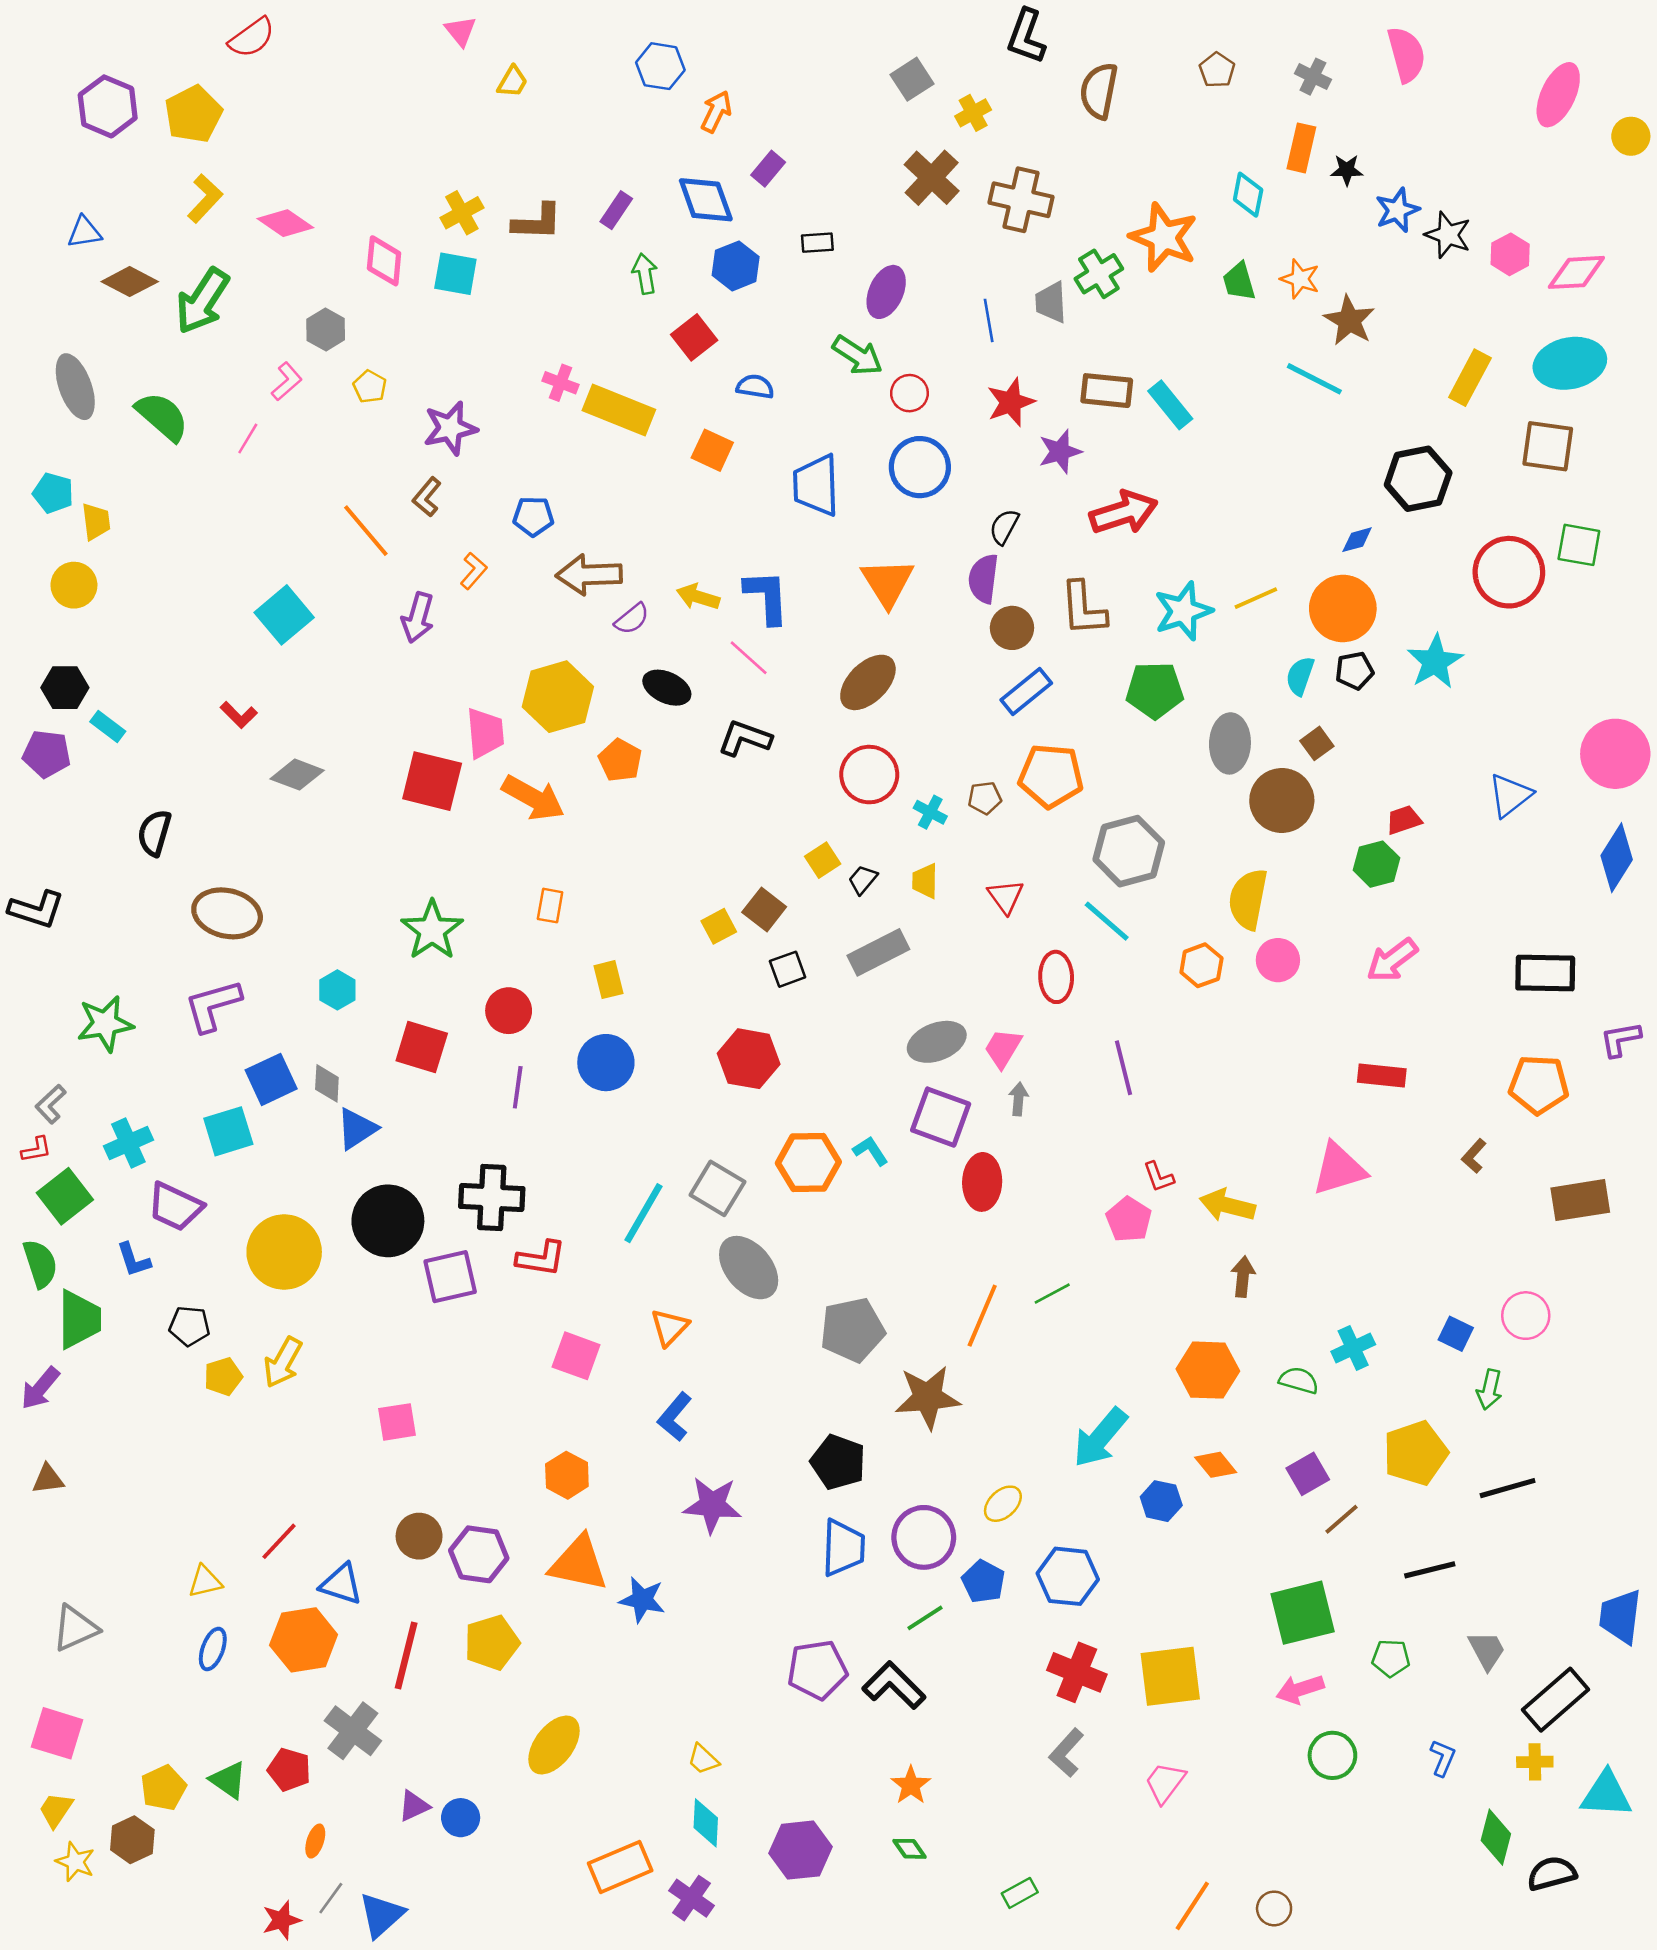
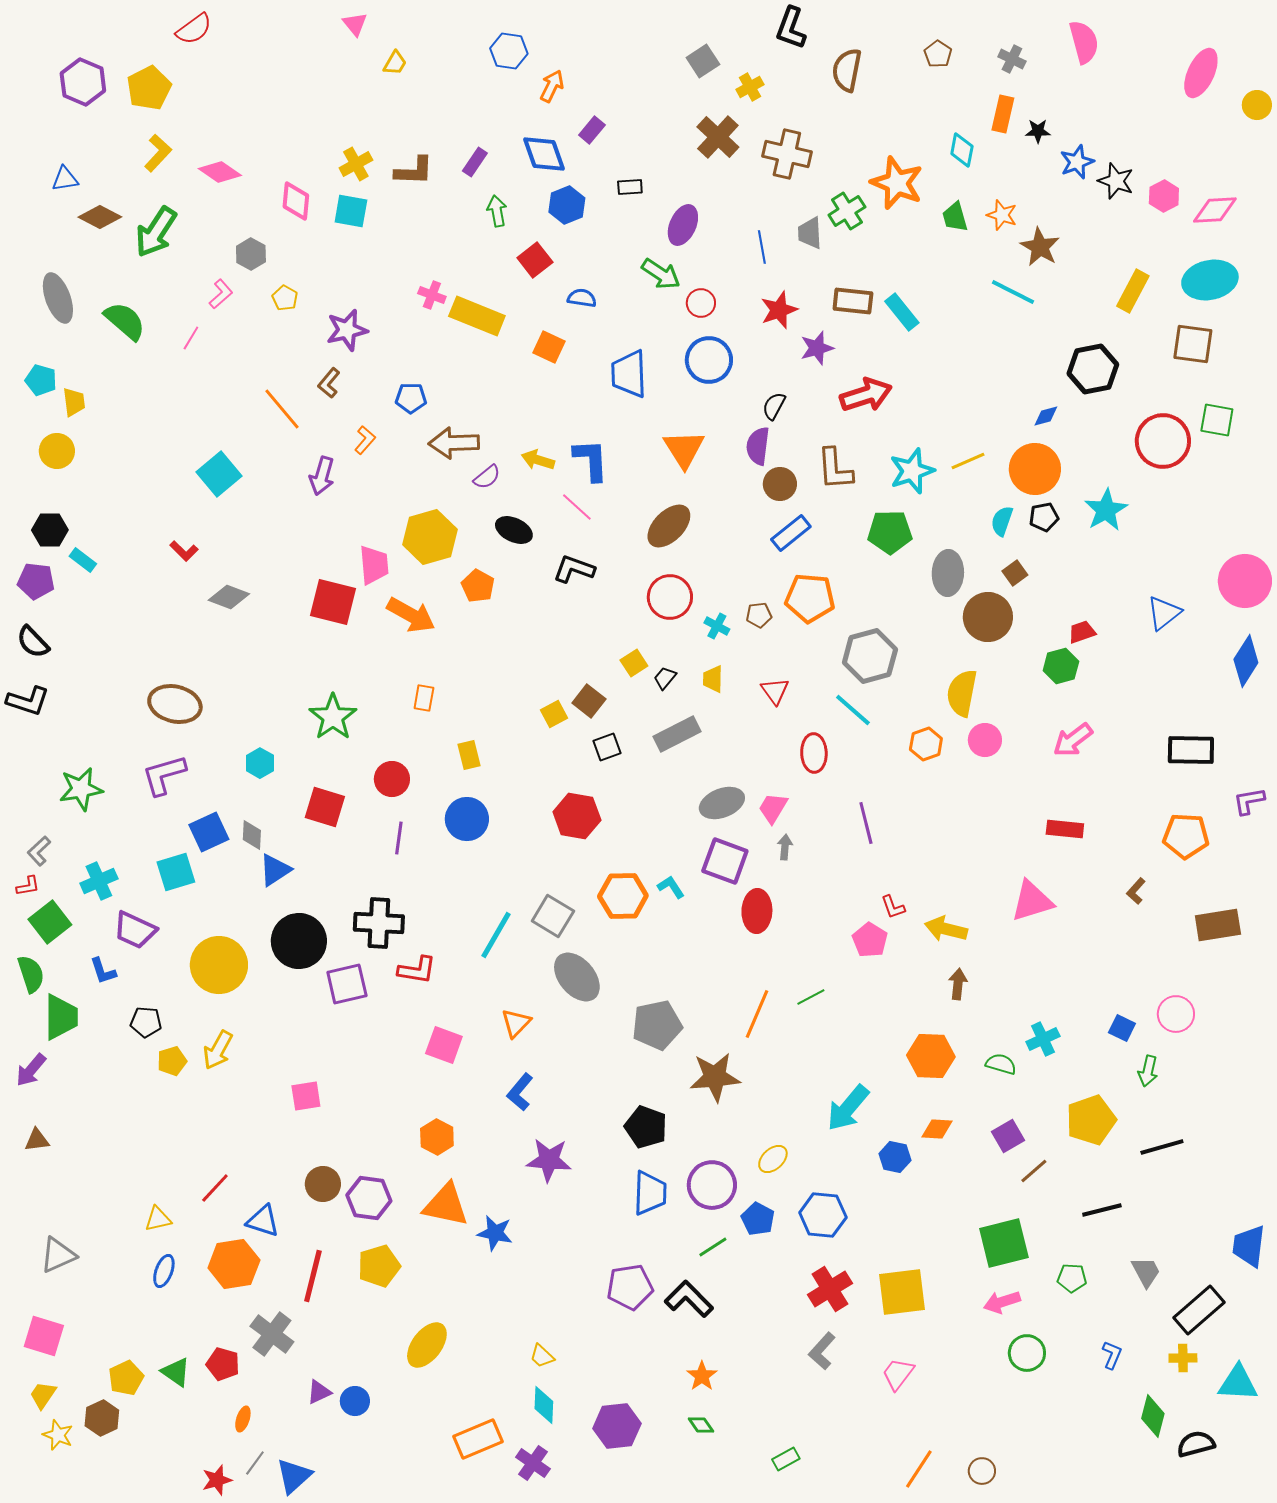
black semicircle: (154, 833) -> (33, 642), moved, turned -60
orange diamond: (1216, 1465) -> (937, 1129), turned -48
red cross: (1077, 1672) -> (830, 1289), turned 36

